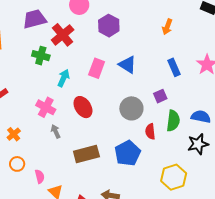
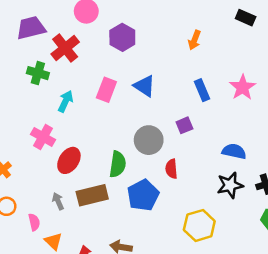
red ellipse: (83, 107) -> (69, 160), moved, turned 65
green semicircle: (173, 121) -> (118, 164), moved
gray arrow: (56, 131) -> (58, 201), moved

